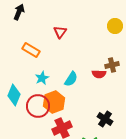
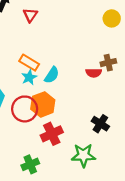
red triangle: (60, 32) -> (30, 15), moved
orange rectangle: (31, 50) -> (29, 63), moved
cyan semicircle: (71, 79) -> (52, 75), moved

